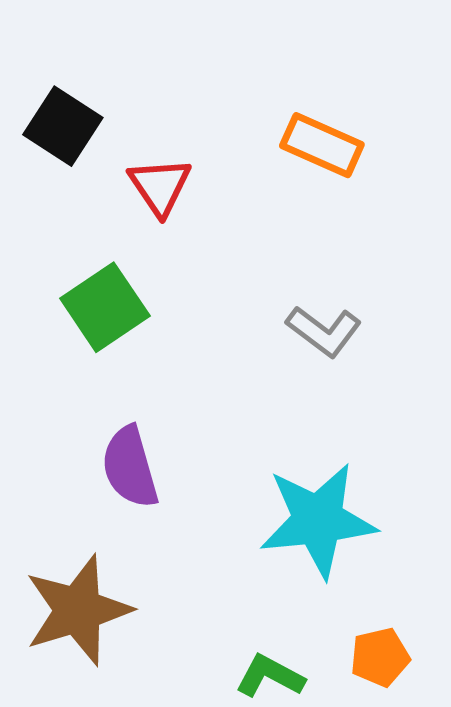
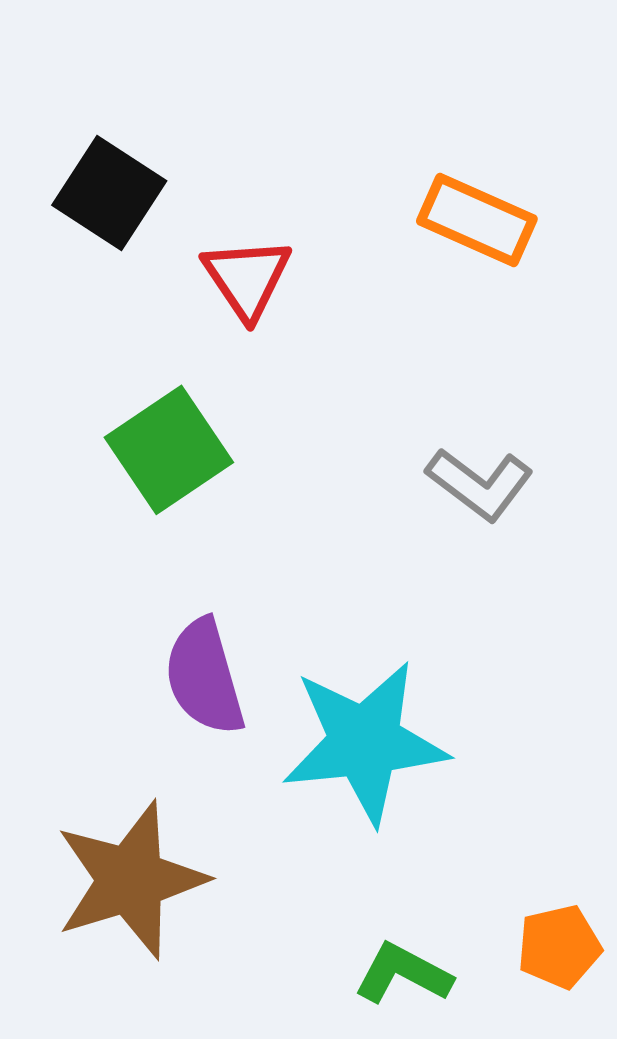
cyan star: (318, 520) -> (365, 742), moved

